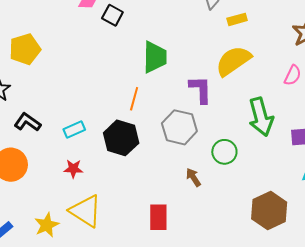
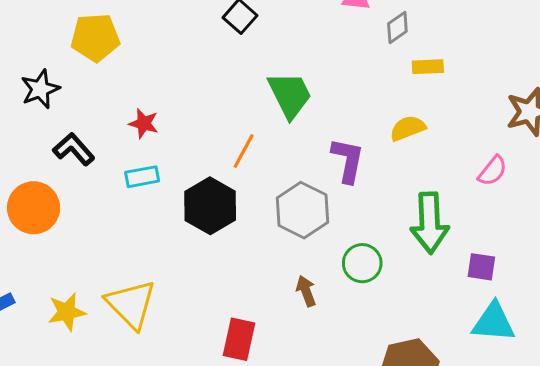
green trapezoid: (155, 57) -> (290, 95), turned -40
yellow semicircle: (233, 61) -> (408, 128), size x0.6
red star: (73, 169) -> (144, 123), moved

